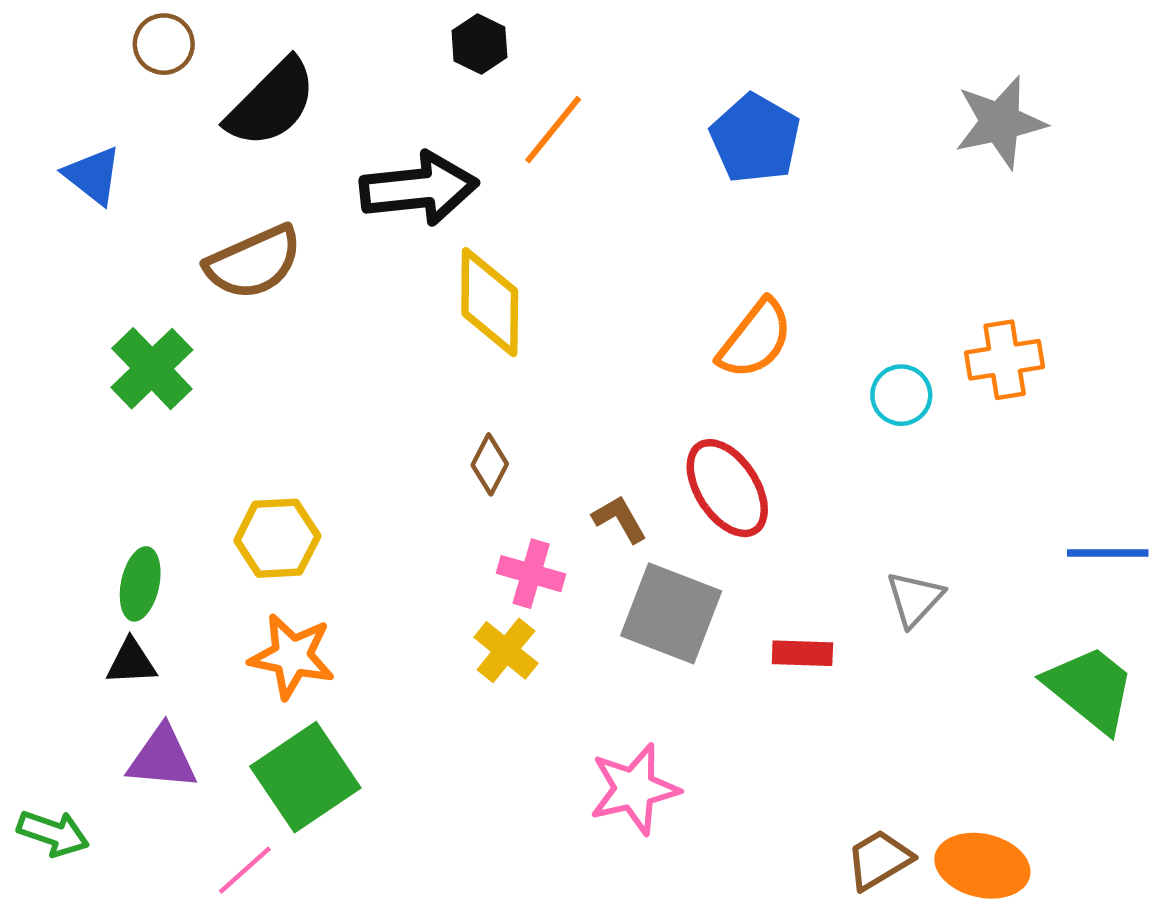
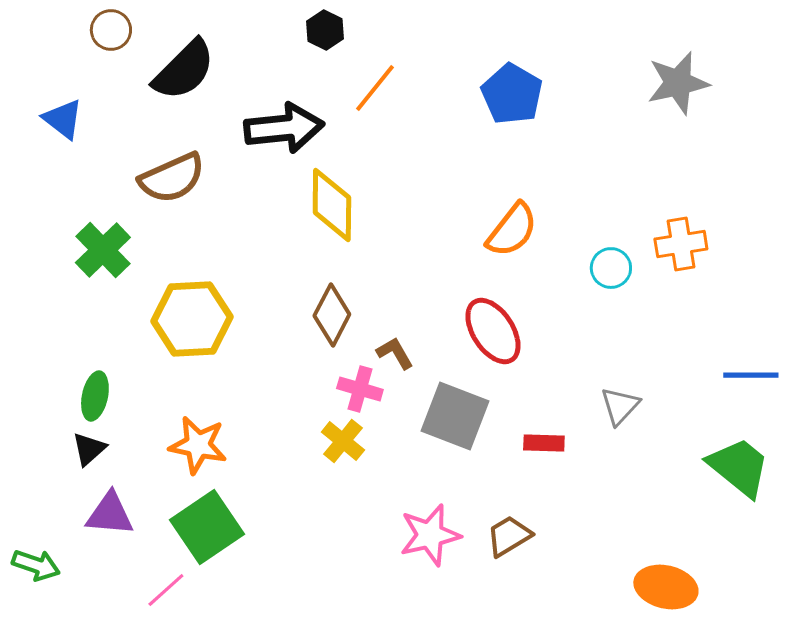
brown diamond: (490, 464) -> (332, 315), size x1.5
brown L-shape: (620, 519) -> (395, 353), moved
yellow hexagon: (277, 538) -> (192, 319), moved, size x1.4
black triangle: (131, 662) -> (89, 449), turned -39
brown trapezoid: (879, 860) -> (509, 536), moved

